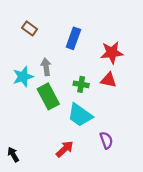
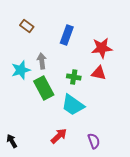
purple semicircle: (106, 140) -> (94, 141), moved

